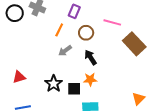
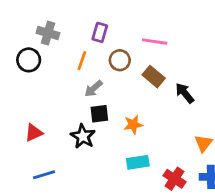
black circle: (15, 13) -> (29, 60), moved
brown rectangle: (134, 44) -> (154, 77), moved, size x0.7
black arrow: (90, 57) -> (185, 93), moved
black square: (74, 89) -> (99, 114), moved

